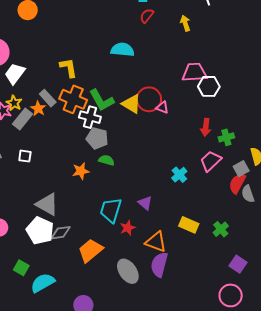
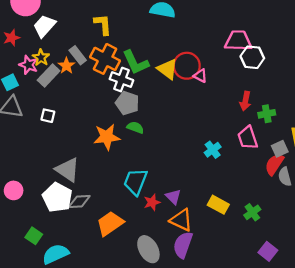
pink trapezoid: (211, 161) -> (248, 138), turned -70
orange star: (81, 171) -> (107, 137), size x1.4
purple triangle: (145, 203) -> (173, 197), moved

